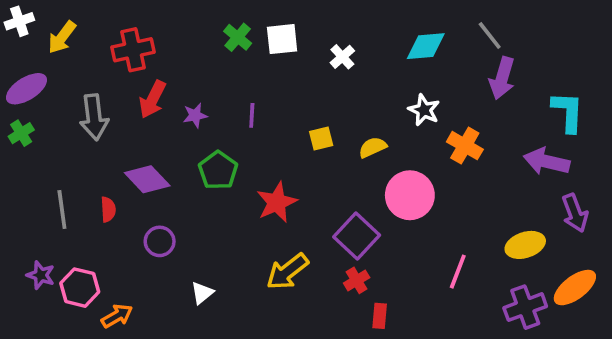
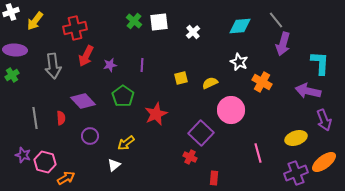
purple ellipse: (26, 89) -> (15, 50), turned 35
yellow arrow: (287, 272) -> (126, 143), moved, size x0.7
pink line: (458, 272) -> (258, 153), turned -36
red cross: (357, 280) -> (190, 157), moved, turned -32

